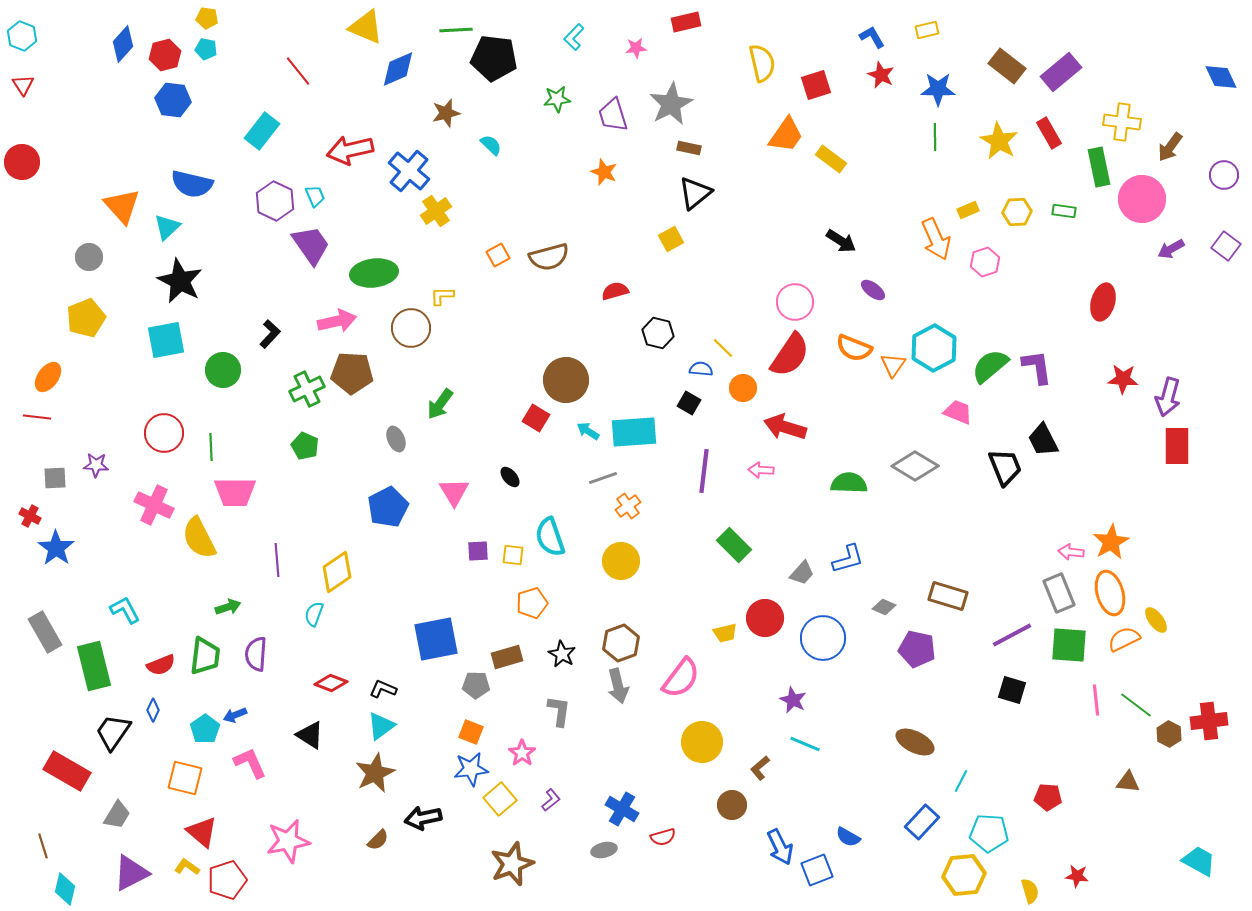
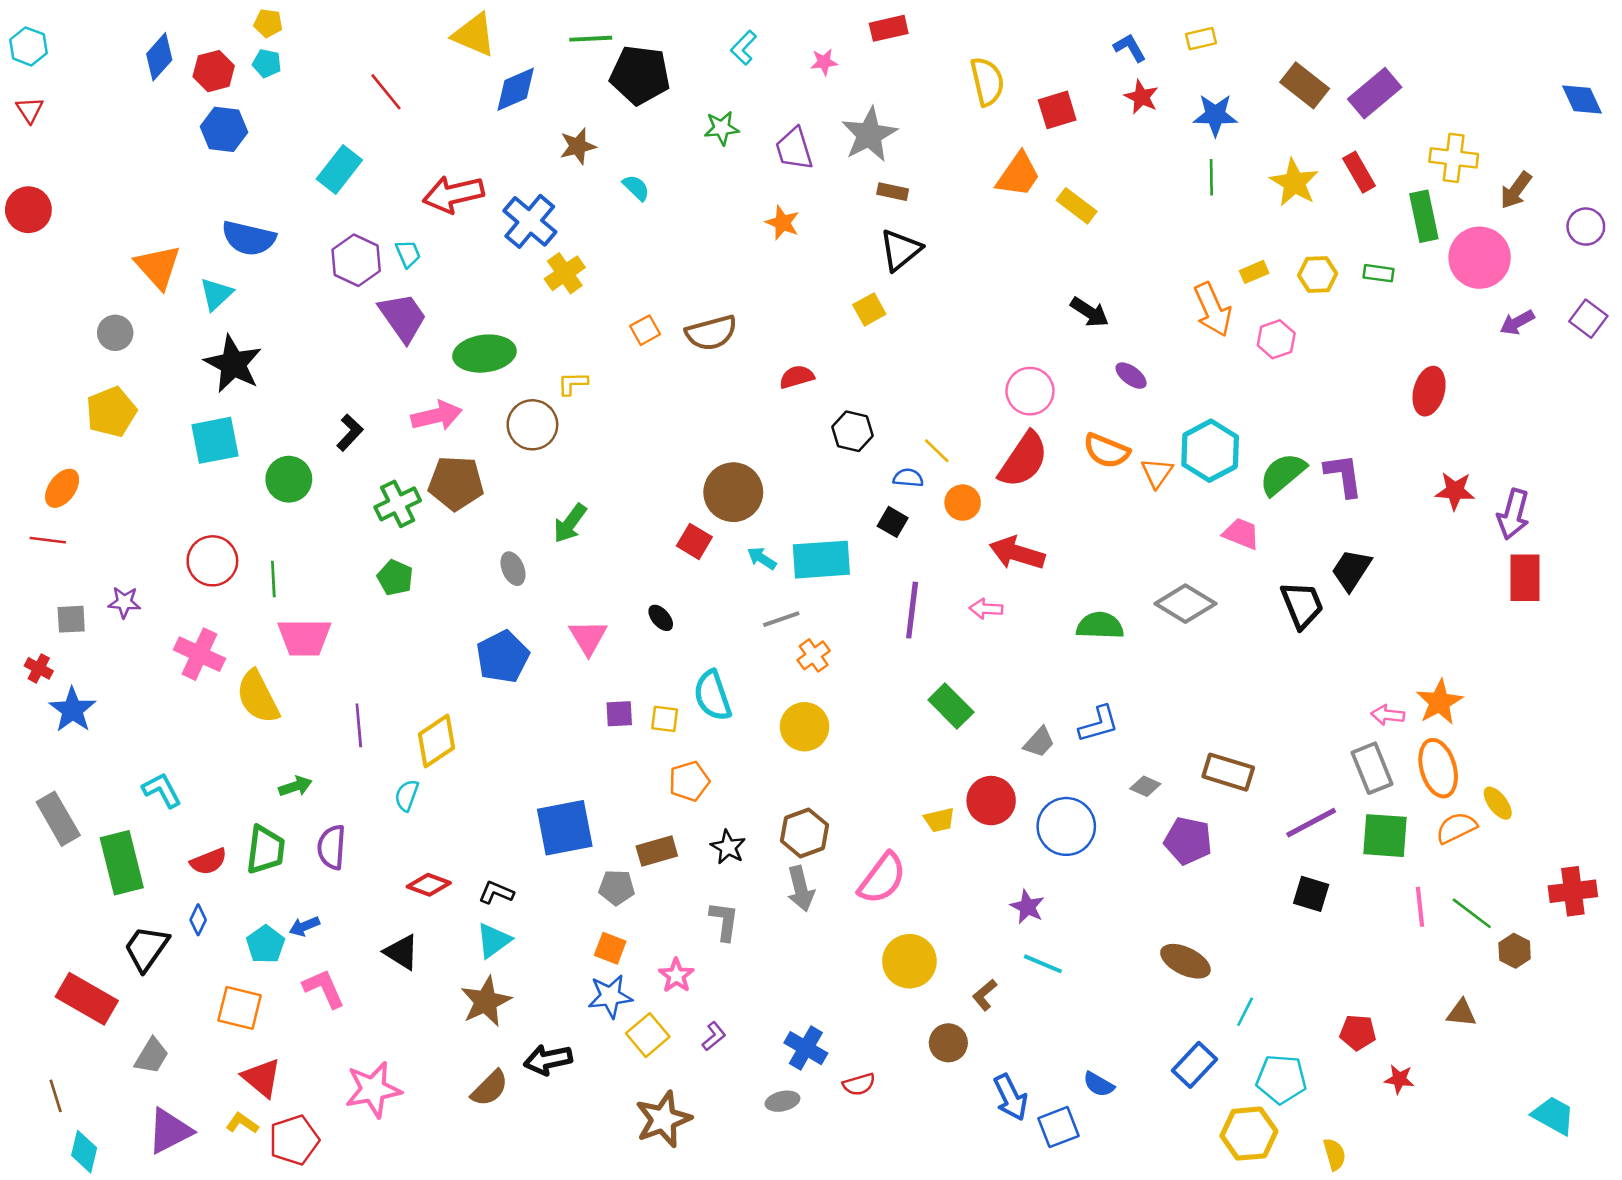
black trapezoid: (1043, 440) -> (1351, 570), turned 60
red cross: (1209, 721) -> (1573, 891), moved
brown semicircle: (378, 840) -> (490, 1088), size x1.4
red star: (1077, 876) -> (1399, 1079), moved

